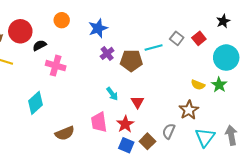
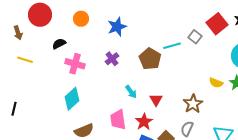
red circle: (20, 31) -> (40, 15), moved
red square: (199, 38) -> (217, 24), moved, size x1.5
purple cross: (107, 53) -> (112, 59), moved
brown pentagon: (131, 61) -> (150, 59), turned 30
cyan diamond: (35, 103) -> (72, 99), moved
brown star: (189, 110) -> (193, 104), moved

